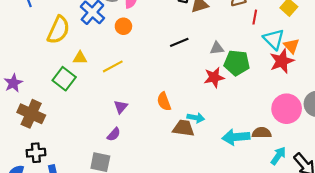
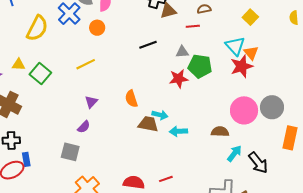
red line: (255, 17) -> (193, 26), moved, turned 72
yellow triangle: (80, 58) -> (19, 65), moved
cyan arrow: (236, 137) -> (178, 131), moved, size x0.7

